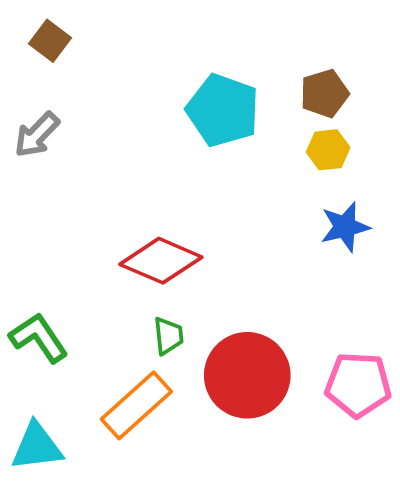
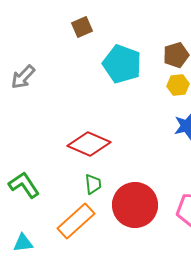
brown square: (50, 41) -> (82, 27), moved, turned 30
cyan triangle: (37, 447) -> (23, 243), size x0.7

